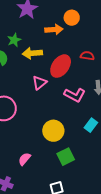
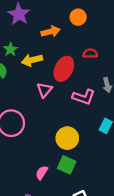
orange circle: (72, 18) -> (78, 17), moved
green square: (66, 157) -> (67, 165), moved, turned -30

